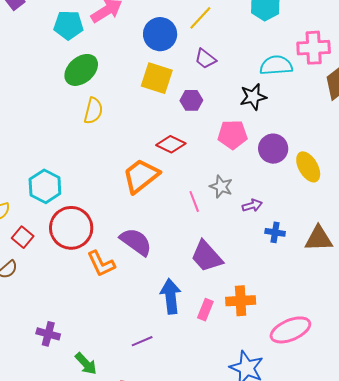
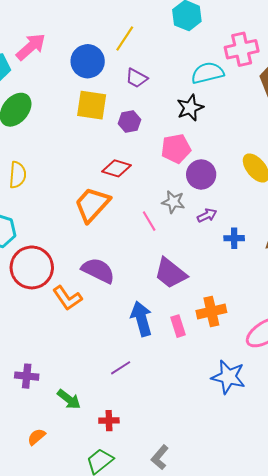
yellow semicircle: (93, 111) -> (18, 175), moved
purple circle: (273, 149) -> (201, 174), moved
pink rectangle: (205, 310) -> (178, 326), turned -30

